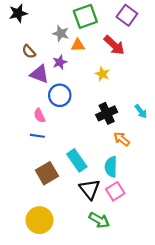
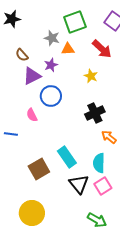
purple triangle: (39, 74) -> (32, 76), turned -48
blue line: (37, 136) -> (11, 134), moved
green arrow: (99, 220) -> (97, 220), moved

